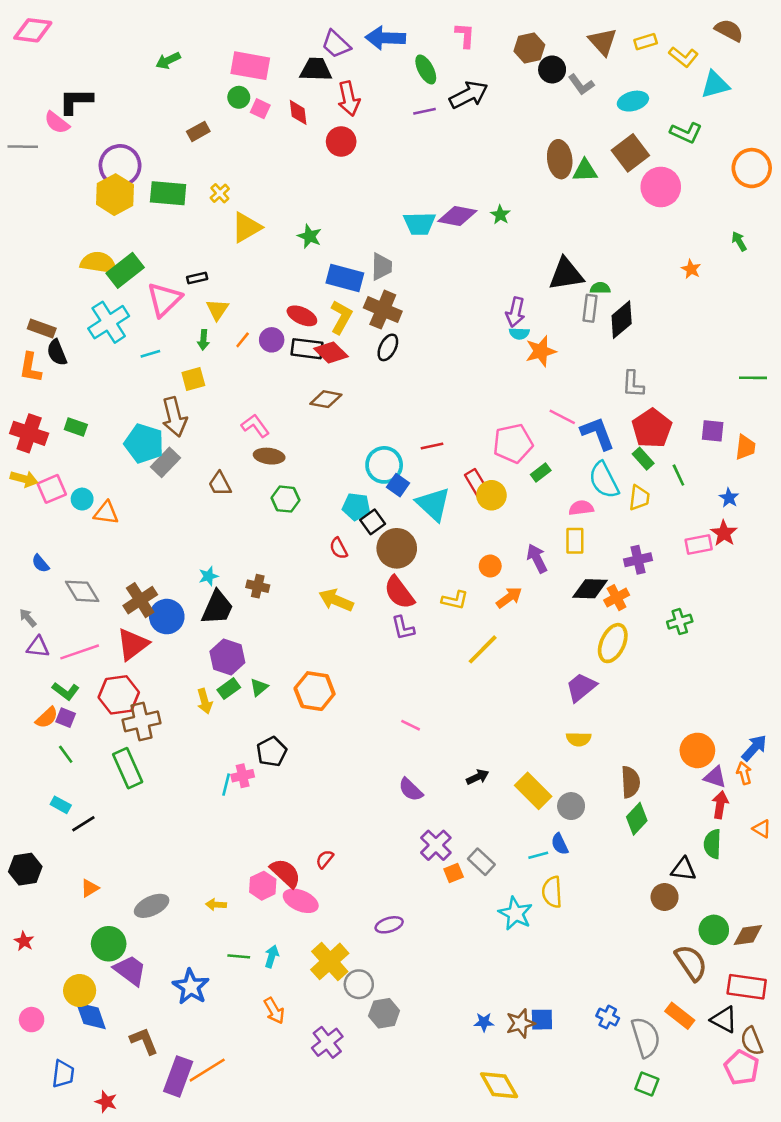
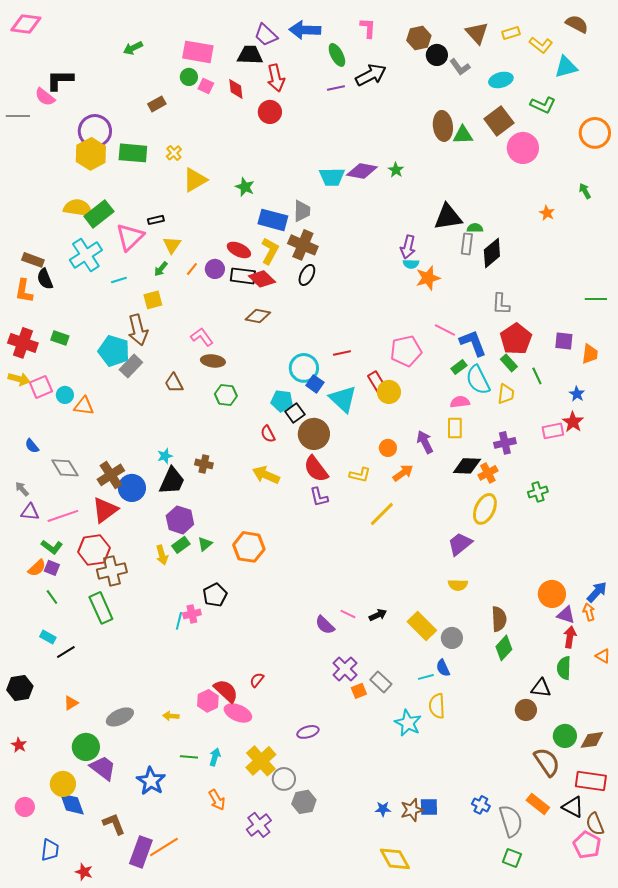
green arrow: (203, 340) -> (161, 269), turned 35
green rectangle: (541, 473) -> (459, 367), moved
pink line: (411, 725) -> (348, 614), moved

